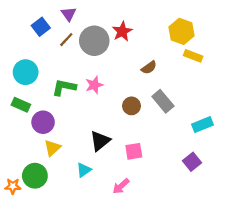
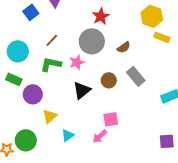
brown line: (66, 40) -> (52, 40), moved
gray circle: (94, 41) -> (92, 41), moved
black triangle: (100, 141) -> (82, 90), moved
yellow triangle: (52, 148) -> (50, 116), moved
purple square: (192, 162) -> (167, 141), moved, turned 35
pink arrow: (121, 186) -> (100, 136), moved

